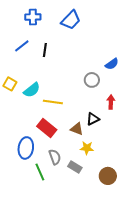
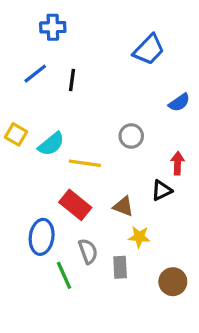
blue trapezoid: (71, 20) -> (149, 50), moved
gray circle: (92, 80) -> (131, 136), moved
black triangle: (93, 119) -> (162, 190), moved
gray rectangle: (75, 167) -> (120, 267), turned 56

